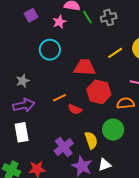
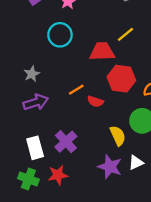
yellow line: (115, 53) -> (125, 34), moved
white rectangle: (22, 132) -> (35, 148), moved
purple cross: (64, 147) -> (66, 142), moved

